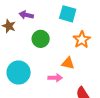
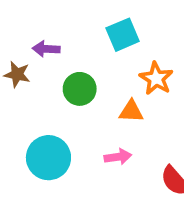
cyan square: (68, 14) -> (123, 35), turned -30
orange triangle: (68, 63) -> (131, 111), moved

